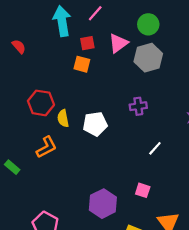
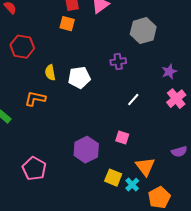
gray hexagon: (148, 58) -> (143, 31), moved
red hexagon: (41, 103) -> (22, 47), moved
orange L-shape: (46, 147) -> (35, 99), turned -140

